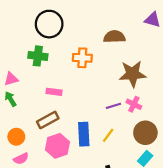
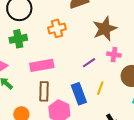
pink rectangle: (54, 92) -> (42, 65), size x1.6
purple line: (113, 106) -> (89, 63), moved
brown rectangle: (48, 120) -> (44, 91), turned -42

